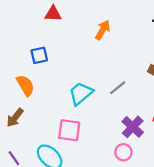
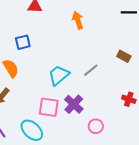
orange arrow: (103, 30) -> (78, 20), turned -48
purple cross: (133, 127) -> (74, 104), moved

